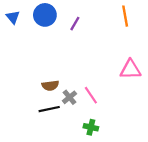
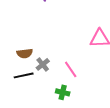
pink line: (91, 95) -> (71, 69), moved

